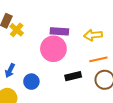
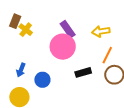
purple rectangle: (59, 31) -> (68, 29), turned 54
orange line: (98, 59) -> (107, 55), turned -48

